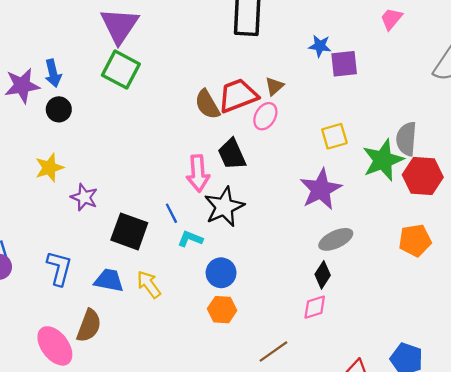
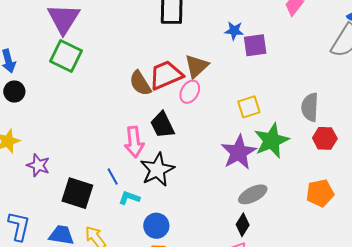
brown triangle: (274, 86) -> (197, 66), size x1.5
green star: (383, 160) -> (272, 141), moved
red hexagon: (423, 176) -> (325, 138), size x0.7

